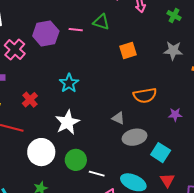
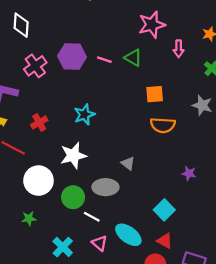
orange semicircle: (145, 95) -> (163, 125), moved
gray ellipse: (135, 137) -> (105, 187), moved
red triangle: (167, 180) -> (165, 241), turned -42

